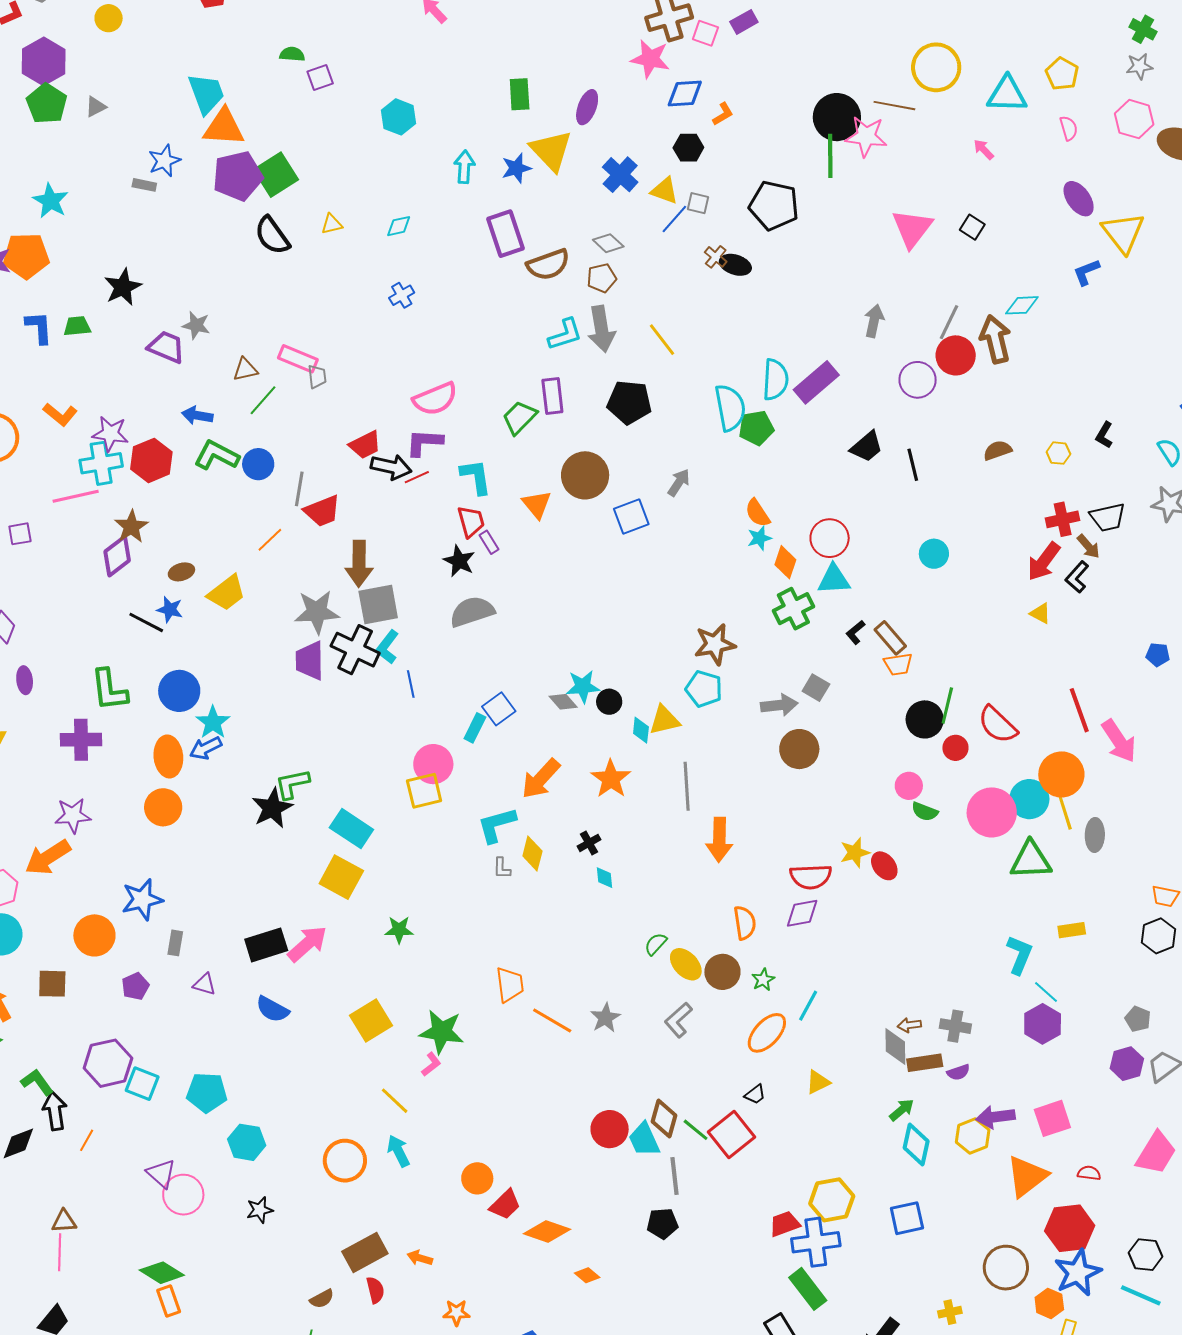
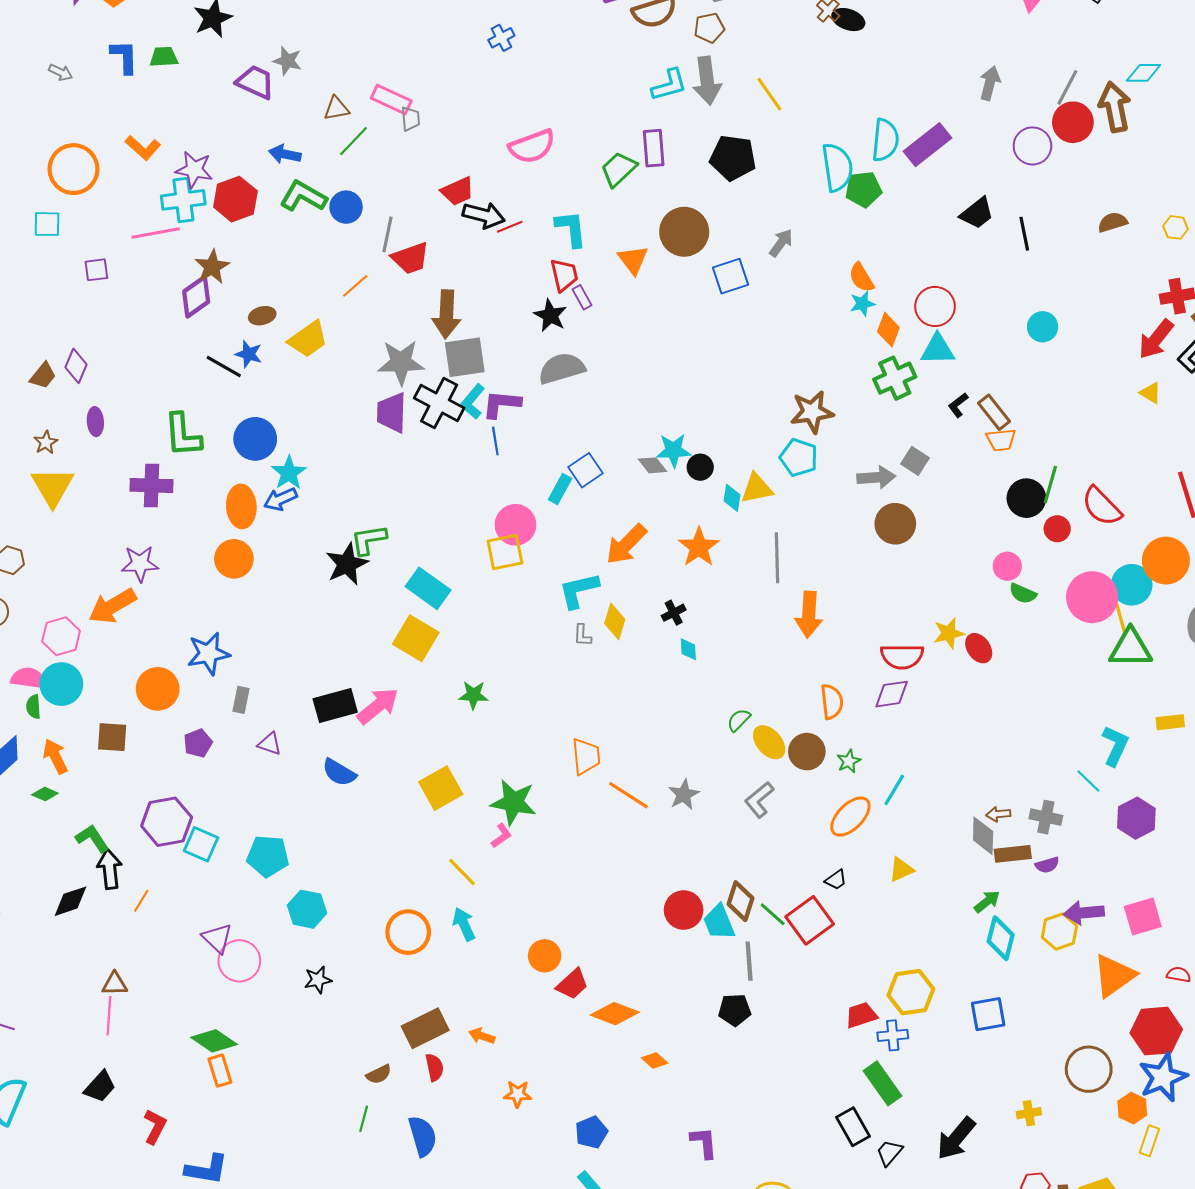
purple L-shape: (424, 442) -> (501, 404), moved
yellow line: (1065, 812) -> (1120, 615), moved
cyan line: (1046, 992) -> (1088, 781), moved
blue cross: (816, 1242) -> (893, 1035), size x0.6

